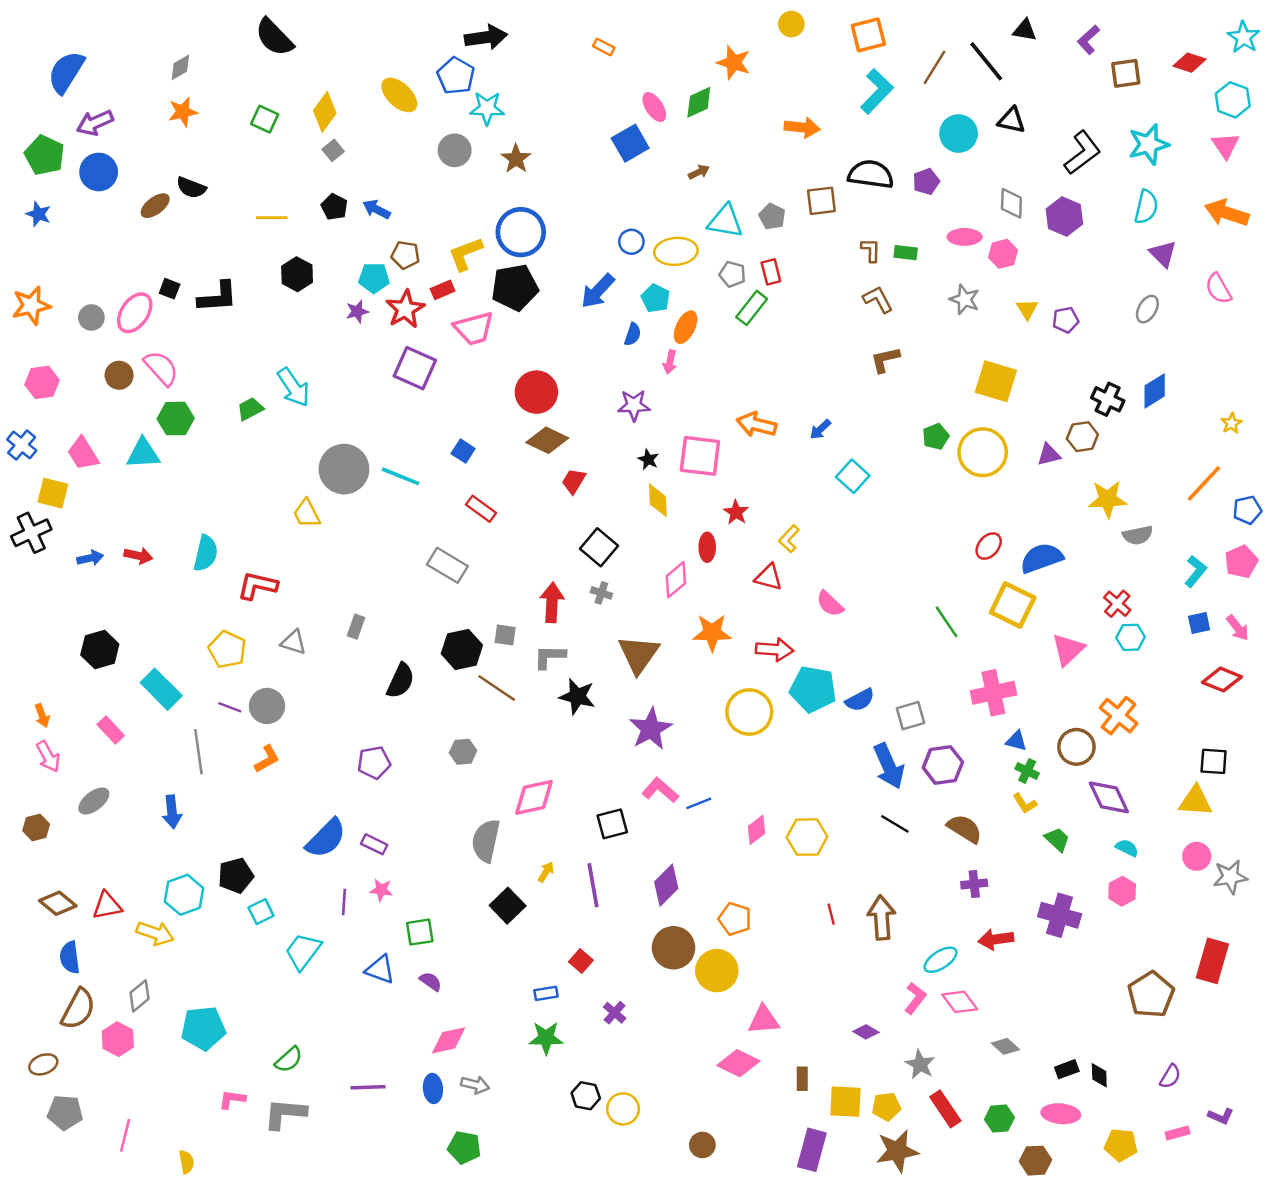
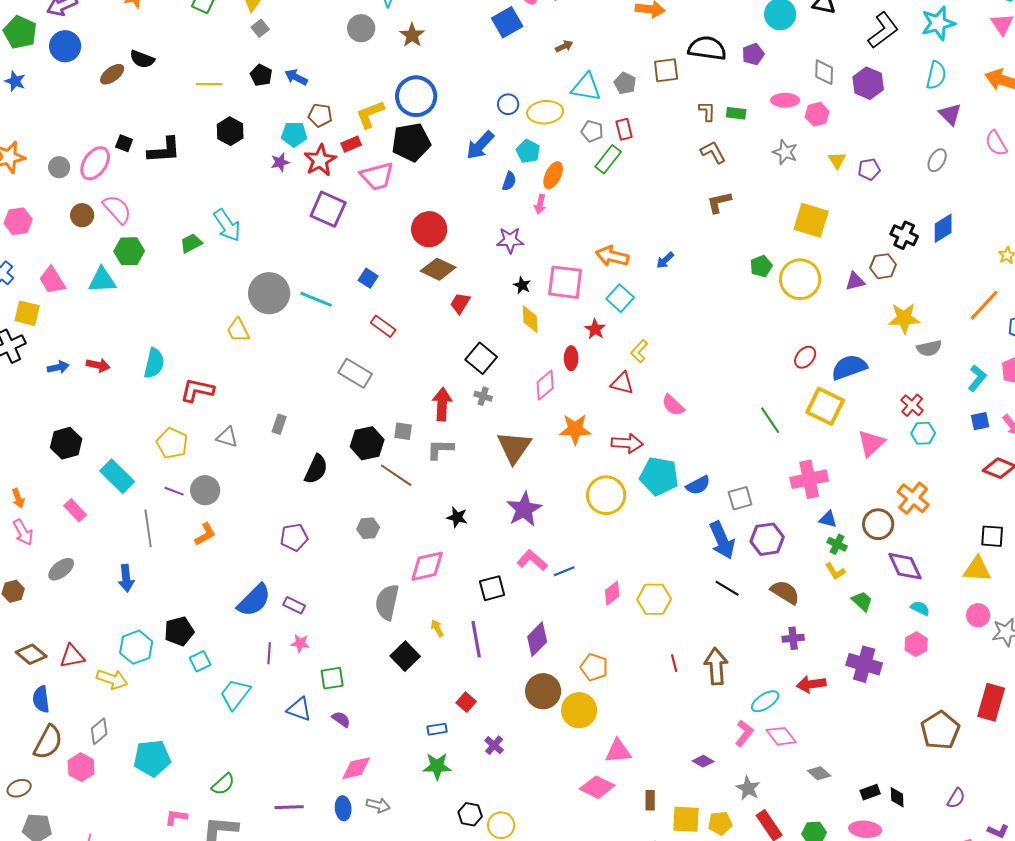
cyan square: (853, 476) -> (620, 298), moved
black star: (577, 696) -> (457, 517), moved, size x0.7
yellow arrow: (546, 872) -> (437, 628), turned -60

